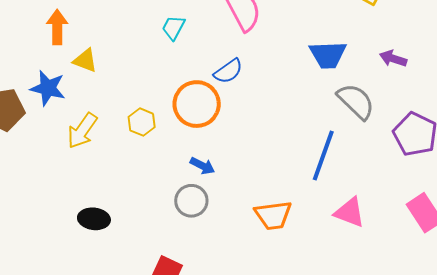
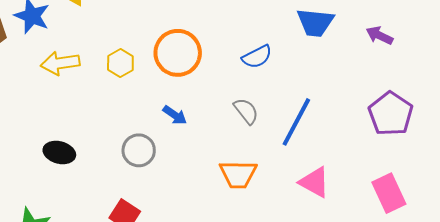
blue semicircle: (228, 71) -> (257, 57), moved
gray semicircle: (356, 101) -> (246, 111), moved, size x0.7
yellow arrow: (82, 131) -> (60, 63), turned 39
gray circle: (191, 201) -> (139, 150), moved

